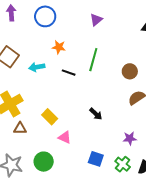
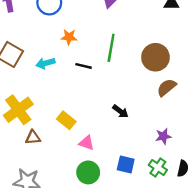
brown circle: (130, 71) -> (155, 57), size x1.5
green circle: (44, 162) -> (88, 172), moved

